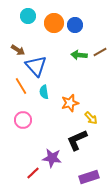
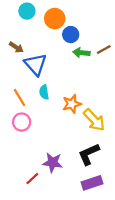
blue circle: (75, 25) -> (71, 35), moved
orange line: (21, 86) -> (19, 97), moved
yellow arrow: (91, 118) -> (94, 120), size x1.6
black L-shape: (77, 140) -> (89, 154), moved

